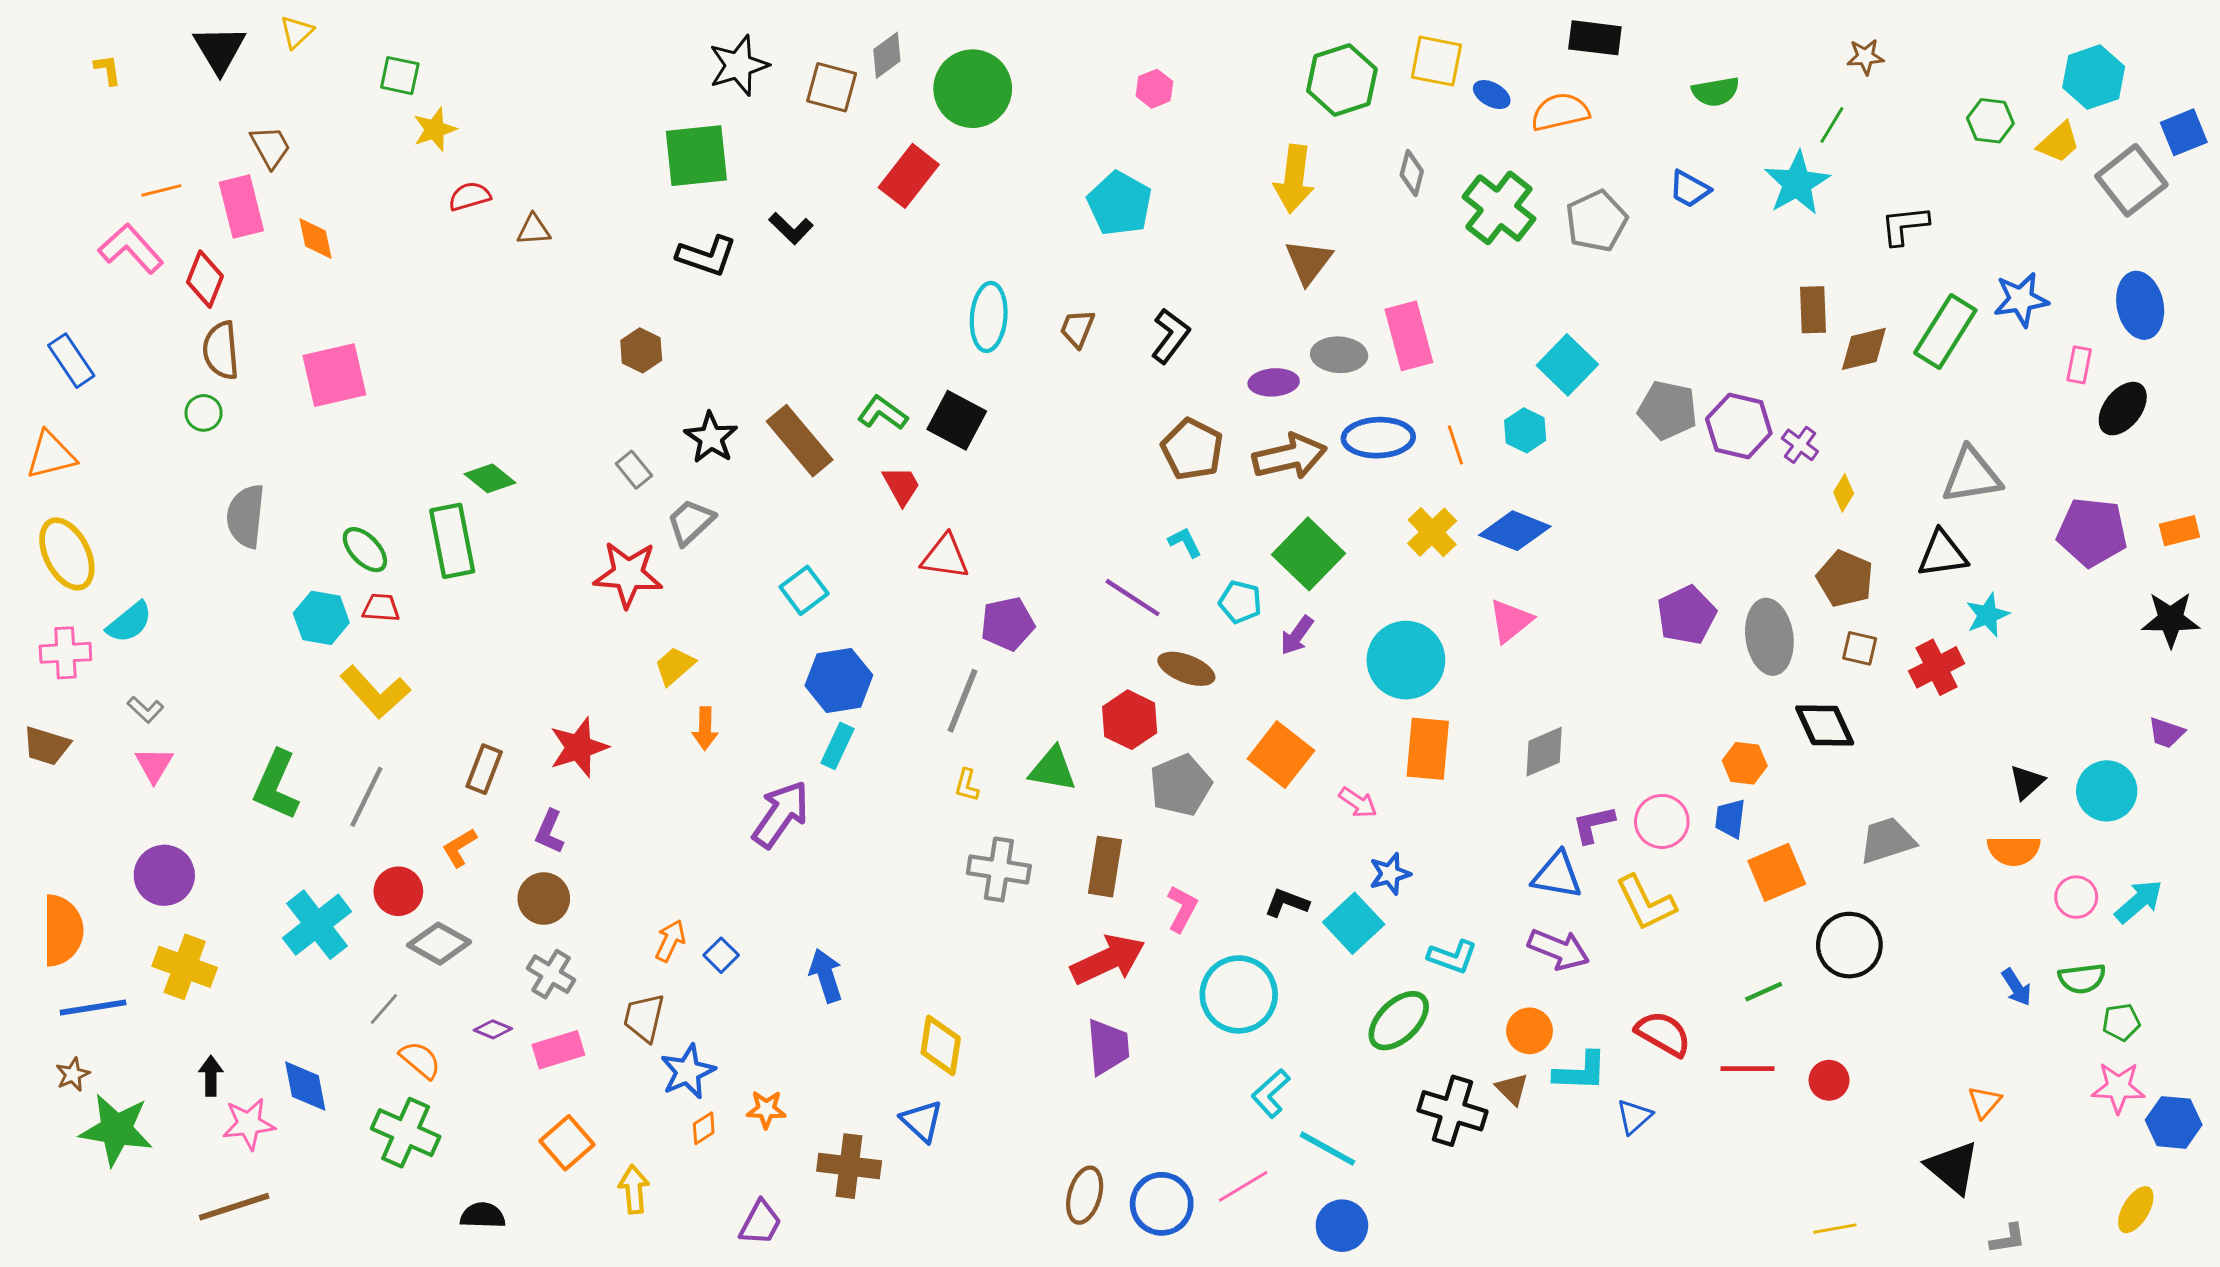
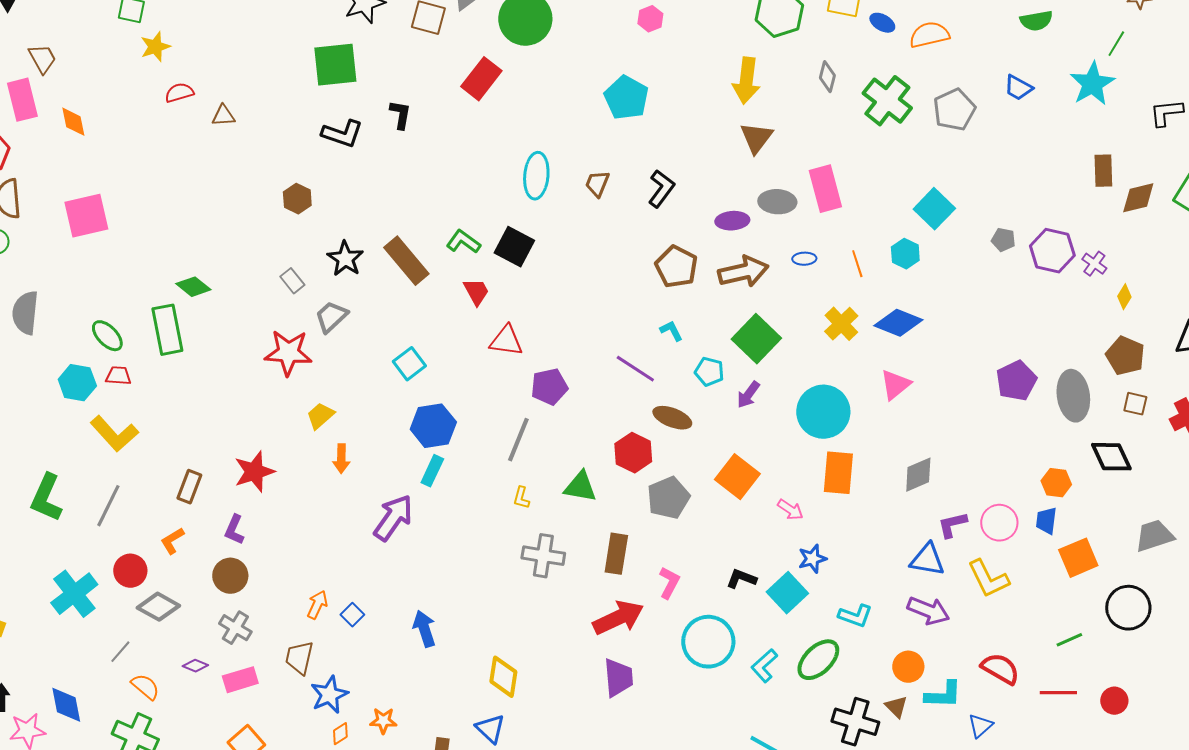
black L-shape: (791, 228) -> (400, 115), turned -124
gray pentagon: (1668, 410) -> (1003, 240), size x0.6
blue ellipse: (1378, 438) -> (804, 259), size x0.5
cyan L-shape: (1271, 1093) -> (764, 666), moved

